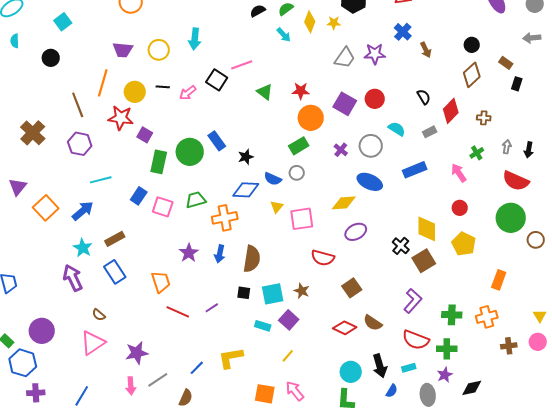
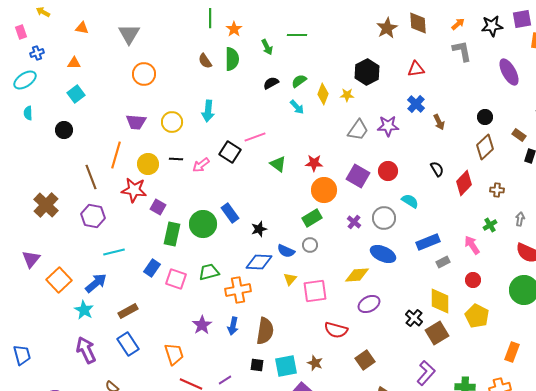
gray rectangle: (430, 132) -> (443, 262), moved
cyan star: (83, 248) -> (84, 310), moved

